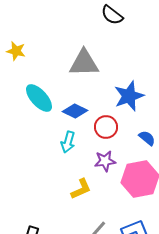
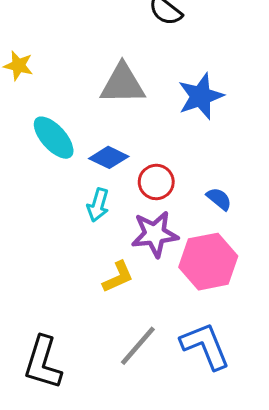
blue star: (129, 96) -> (201, 96), moved
purple star: (105, 161) -> (155, 234), size x1.4

